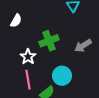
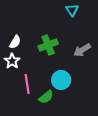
white semicircle: (16, 21) -> (15, 42), moved
white star: (28, 57) -> (12, 61), moved

